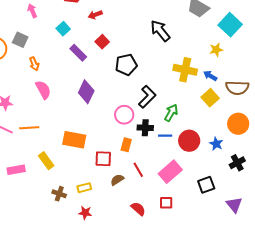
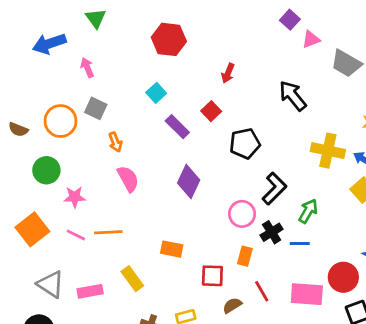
pink arrow: (32, 11) -> (87, 68), moved
red arrow: (95, 15) -> (228, 73), moved, turned -48
black cross: (145, 128) -> (272, 232), turned -35
orange rectangle: (74, 140) -> (172, 249), size x0.7
red circle: (189, 141) -> (343, 277), moved
pink rectangle: (170, 172) -> (307, 294), turned 45

